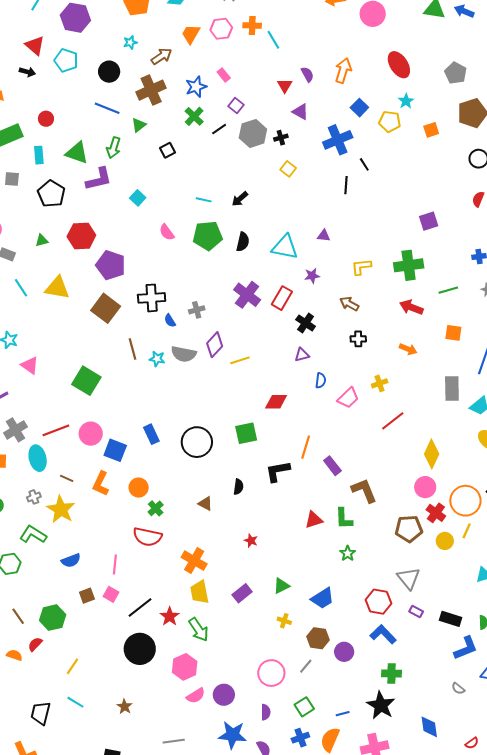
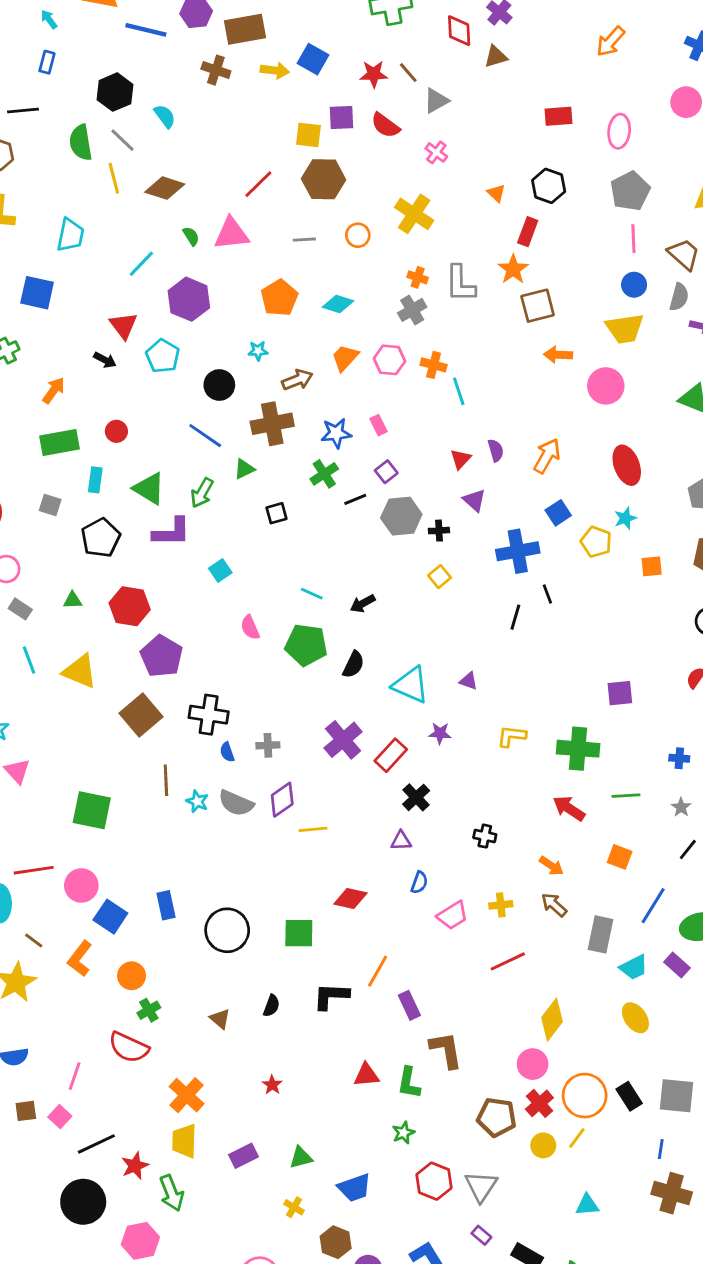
brown arrow: (349, 304) -> (554, 905), moved
green square: (86, 381) -> (92, 810), turned -32
red hexagon: (379, 602) -> (434, 1181), moved

